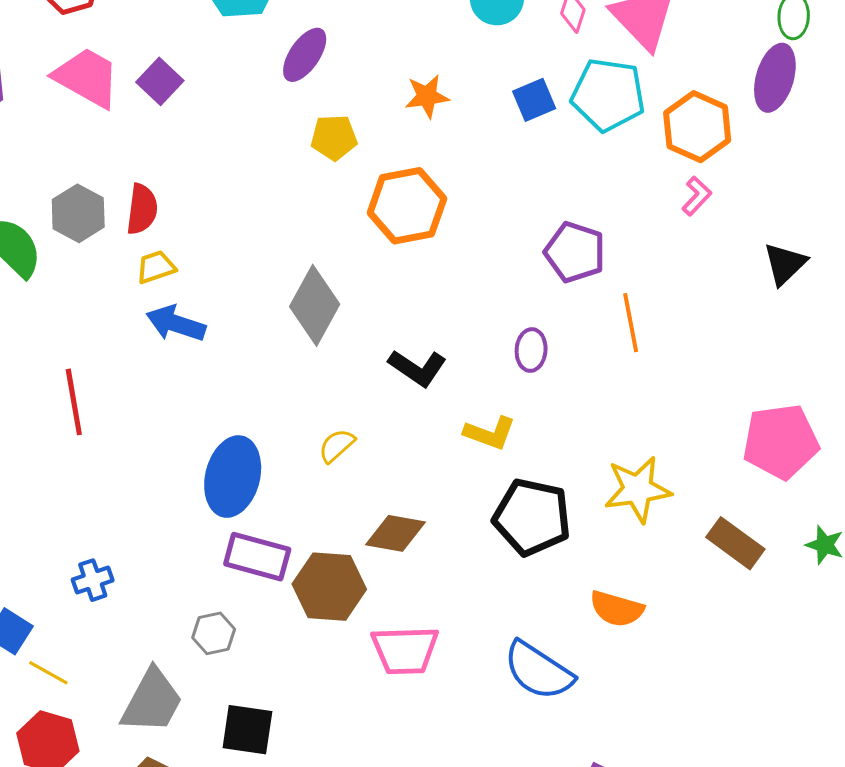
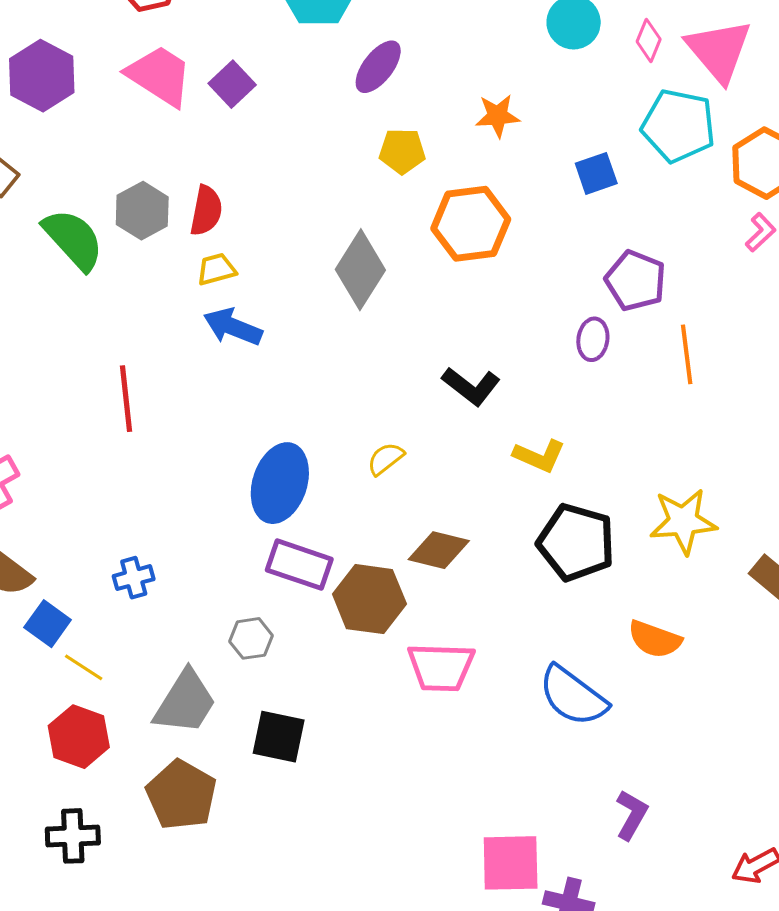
blue square: (534, 100) -> (596, 173), moved
gray diamond: (315, 305) -> (360, 270), moved
purple ellipse: (531, 350) -> (593, 339), moved

